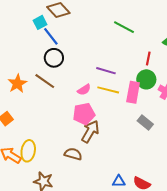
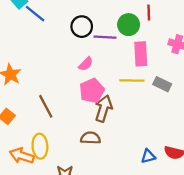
black circle: (54, 58) -> (82, 27), moved
green circle: (146, 79) -> (129, 25), moved
brown line: (45, 81) -> (46, 106), moved, turned 40
yellow line: (108, 90) -> (132, 80), moved

